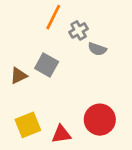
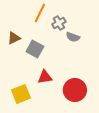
brown triangle: (19, 76) -> (14, 38), moved
red triangle: (61, 134) -> (45, 77), moved

